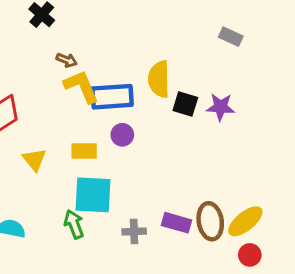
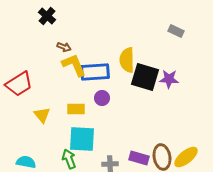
black square: (185, 104) -> (145, 77), size x1.6

